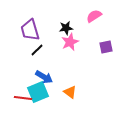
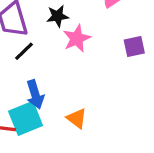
black star: (66, 28) -> (58, 16), moved
blue arrow: (44, 77) -> (35, 94), turned 42

